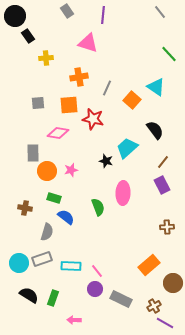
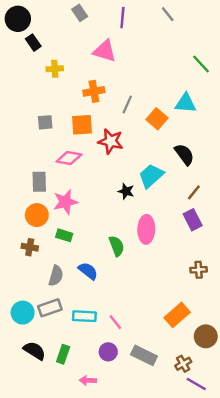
gray line: (160, 12) -> (168, 14), moved
cyan triangle: (156, 87) -> (186, 103), turned -30
pink star: (71, 170) -> (65, 202), moved, size x1.5
orange circle: (47, 171) -> (37, 215), moved
blue semicircle: (66, 217) -> (88, 271), moved
purple circle: (95, 289) -> (108, 352), moved

